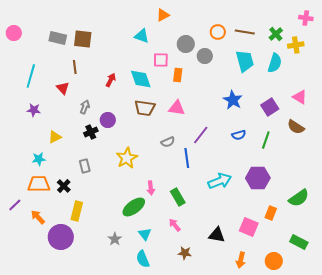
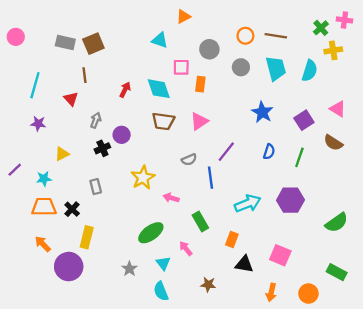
green cross: (276, 34) -> (321, 28), moved
brown square: (83, 39) -> (93, 44), turned -30
gray circle: (205, 56) -> (241, 67), moved
pink triangle: (177, 108) -> (199, 121), turned -42
blue semicircle: (239, 135) -> (269, 152), turned -56
pink arrow: (151, 188) -> (171, 198), moved, turned 112
purple line: (15, 205) -> (15, 170), moved
orange rectangle: (271, 213) -> (232, 239), moved
pink arrow: (175, 225) -> (186, 248), moved

